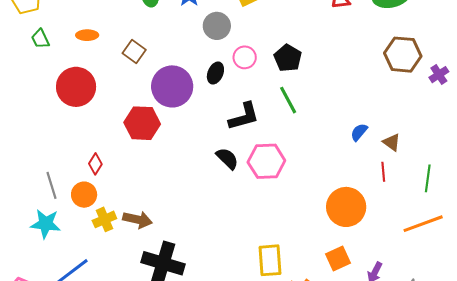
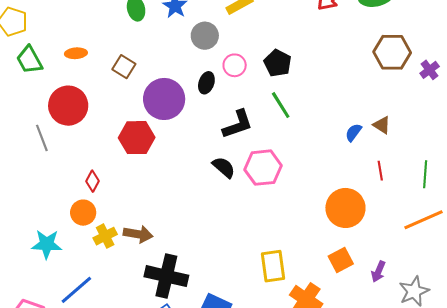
green trapezoid: (40, 39) -> (29, 60), size x1.4
brown triangle: (392, 142) -> (382, 125), moved
gray line: (51, 185) -> (42, 138), moved

